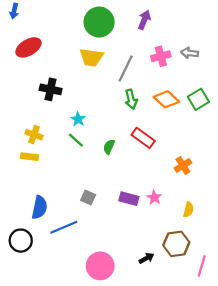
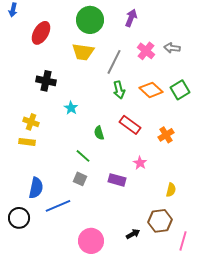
red ellipse: (28, 47) -> (41, 33), moved, turned -30
pink cross: (161, 56) -> (146, 51), turned -36
green line: (76, 140) -> (83, 156), moved
green semicircle: (109, 147) -> (99, 133), turned -40
orange cross: (183, 166) -> (166, 135), moved
pink star: (154, 198) -> (140, 163), moved

